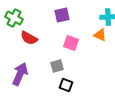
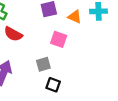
orange triangle: (100, 35) -> (75, 17), moved

